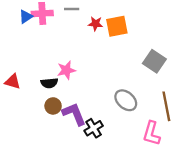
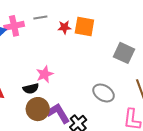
orange square: (117, 26) -> (84, 26), turned 30
brown circle: (53, 106) -> (38, 109), size x1.5

